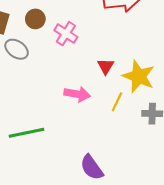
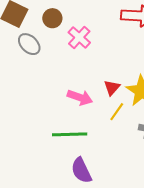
red triangle: (106, 66) -> (112, 88), moved
green line: (27, 133) -> (70, 134), moved

